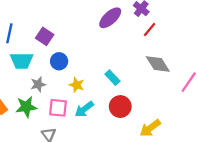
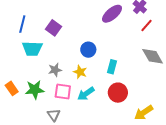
blue circle: (59, 61) -> (88, 50), moved
cyan rectangle: (112, 78) -> (112, 67), turned 56
gray star: (38, 84) -> (55, 70), moved

